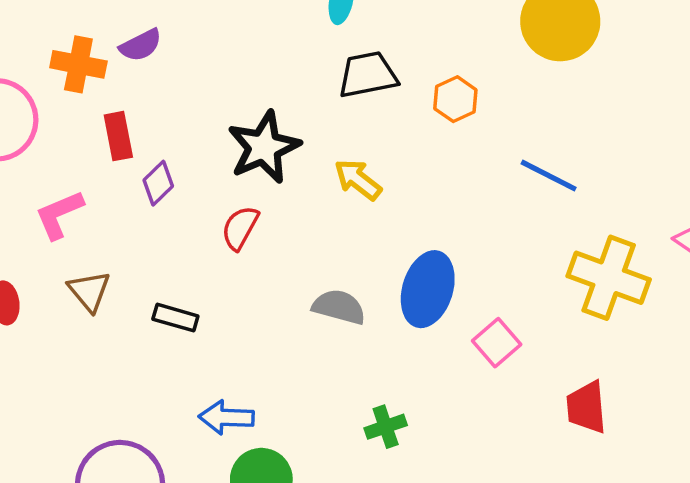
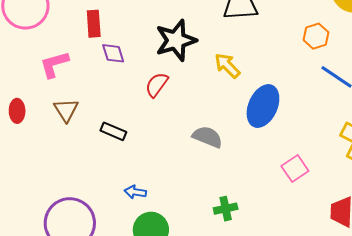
orange hexagon: (455, 99) -> (316, 36), moved
purple diamond: (158, 183) -> (113, 53), turned -70
blue ellipse: (428, 289) -> (263, 106), moved
blue arrow: (226, 417) -> (135, 192), size x0.7

